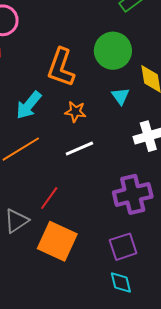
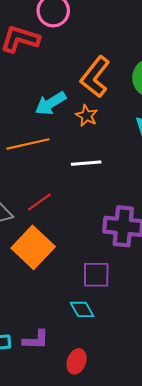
orange star: (75, 112) -> (87, 116), moved
cyan diamond: (121, 282) -> (82, 309), turned -35

